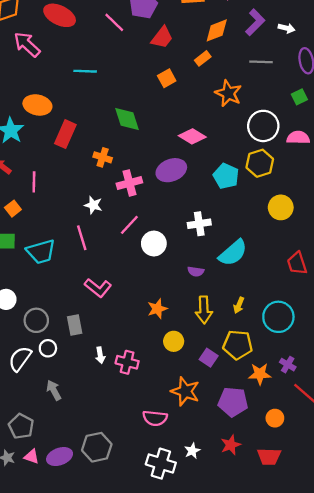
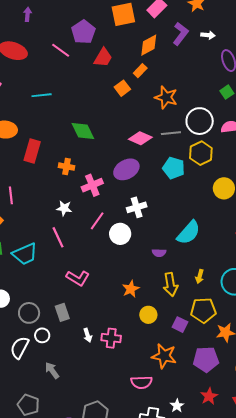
gray line: (261, 62) -> (171, 133), moved
orange square: (167, 78) -> (122, 88), moved
white cross: (199, 224) -> (137, 207), moved

